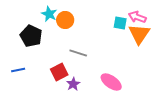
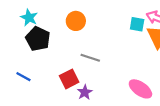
cyan star: (49, 14) -> (29, 18), moved
blue line: (18, 70) -> (23, 77), turned 40
pink ellipse: (111, 82) -> (140, 89), moved

